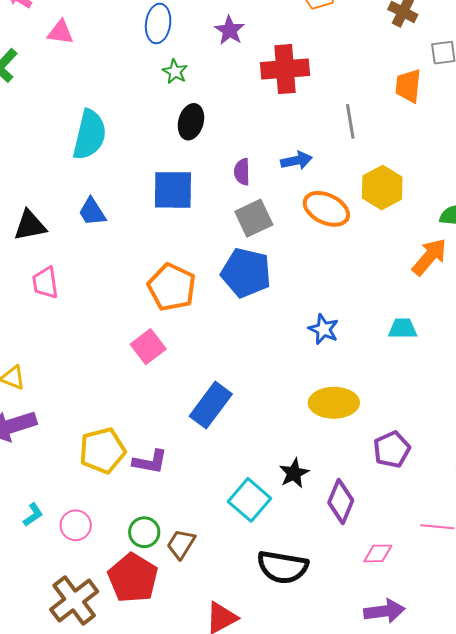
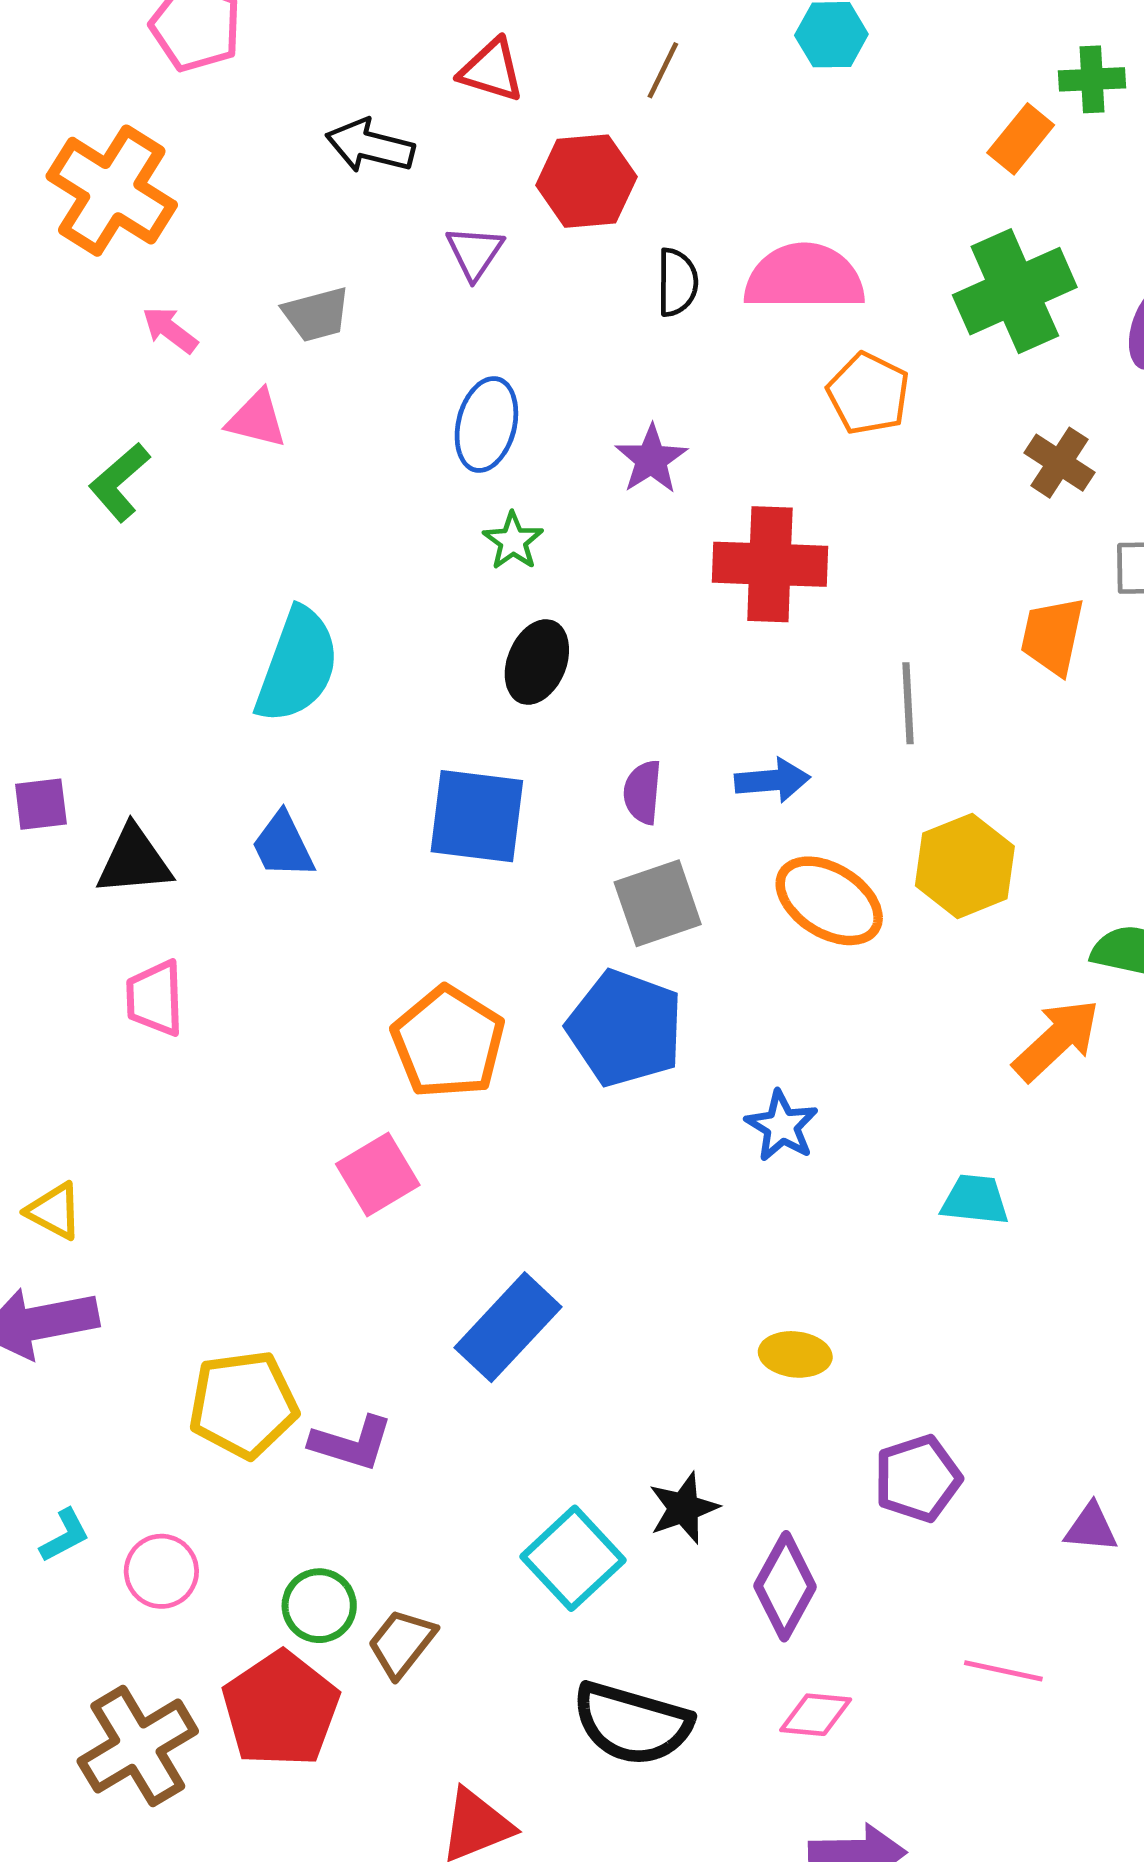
blue star: (323, 329) -> (782, 1126), moved
yellow ellipse: (334, 403) -> (795, 1354), size x0.6
pink diamond: (378, 553) -> (816, 1715), moved

